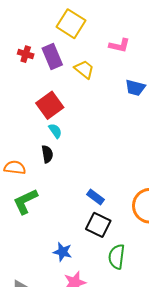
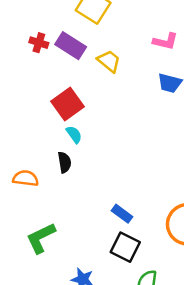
pink L-shape: (119, 45) -> (165, 41), moved
purple rectangle: (52, 57) -> (71, 46), turned -35
green L-shape: (25, 201) -> (41, 238), moved

